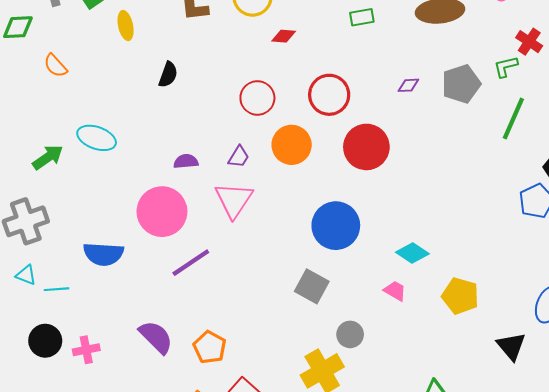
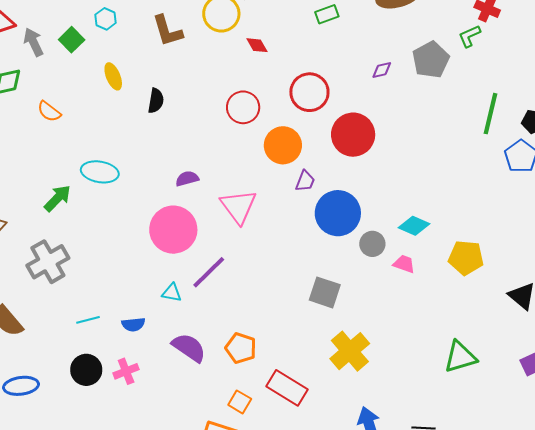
yellow ellipse: (126, 25) -> (113, 76), moved
red diamond: (284, 36) -> (257, 45), turned 65
green line: (513, 118) -> (491, 114), moved
purple trapezoid: (239, 157) -> (305, 181), moved
blue semicircle: (103, 254) -> (133, 324), moved, size x0.6
cyan triangle: (26, 275) -> (172, 293), moved
gray square: (312, 286) -> (325, 292), moved
gray circle: (350, 334) -> (372, 244), moved

